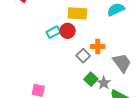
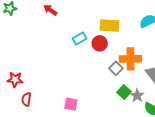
cyan rectangle: (53, 32) -> (80, 39), moved
orange cross: (98, 47) -> (130, 59), size x1.5

